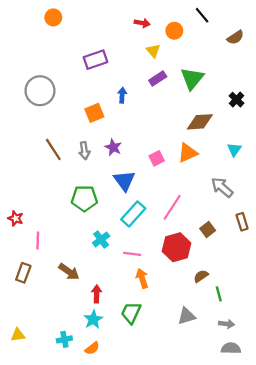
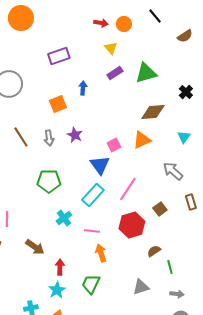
orange circle: (53, 17) -> (21, 18), size x1.6
orange circle: (174, 31) -> (124, 24), moved
green triangle: (192, 78) -> (146, 73), turned 35
blue triangle: (124, 181) -> (100, 165), moved

